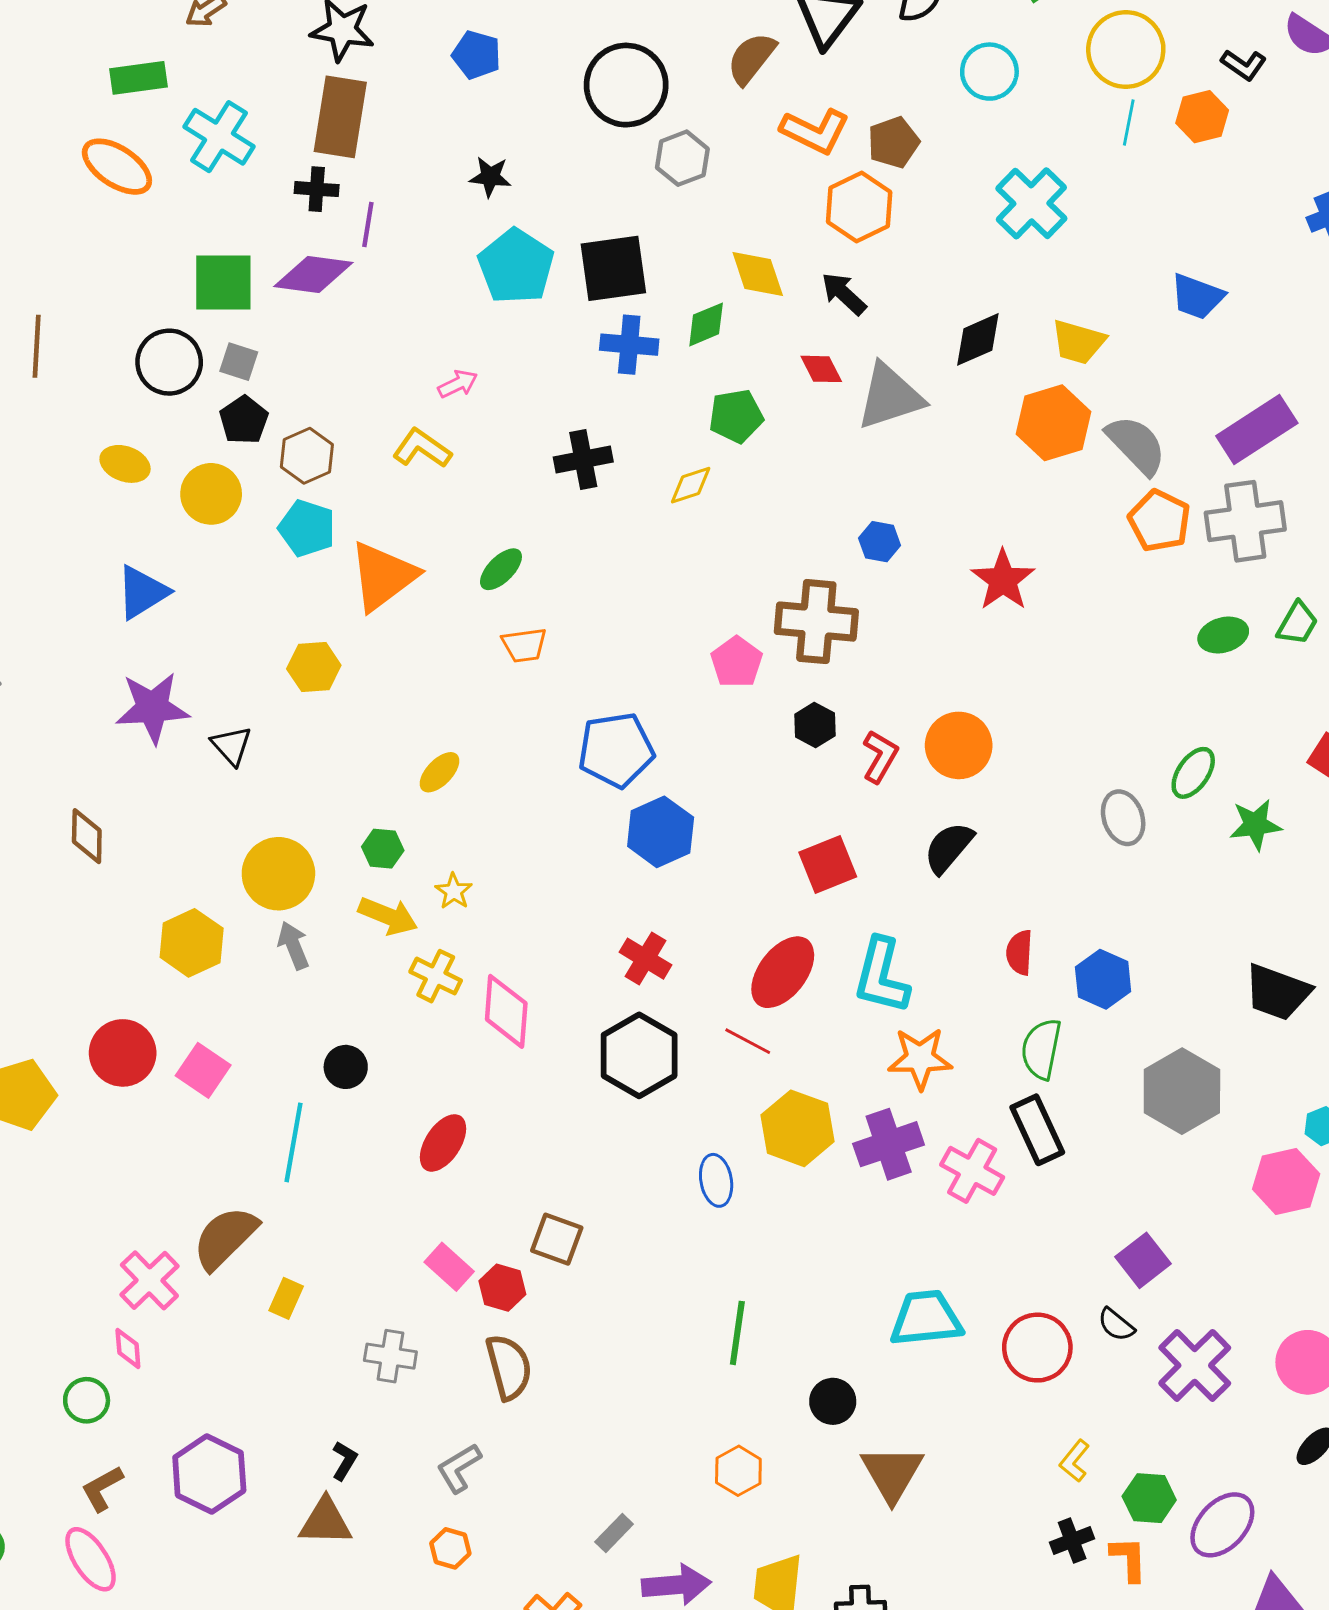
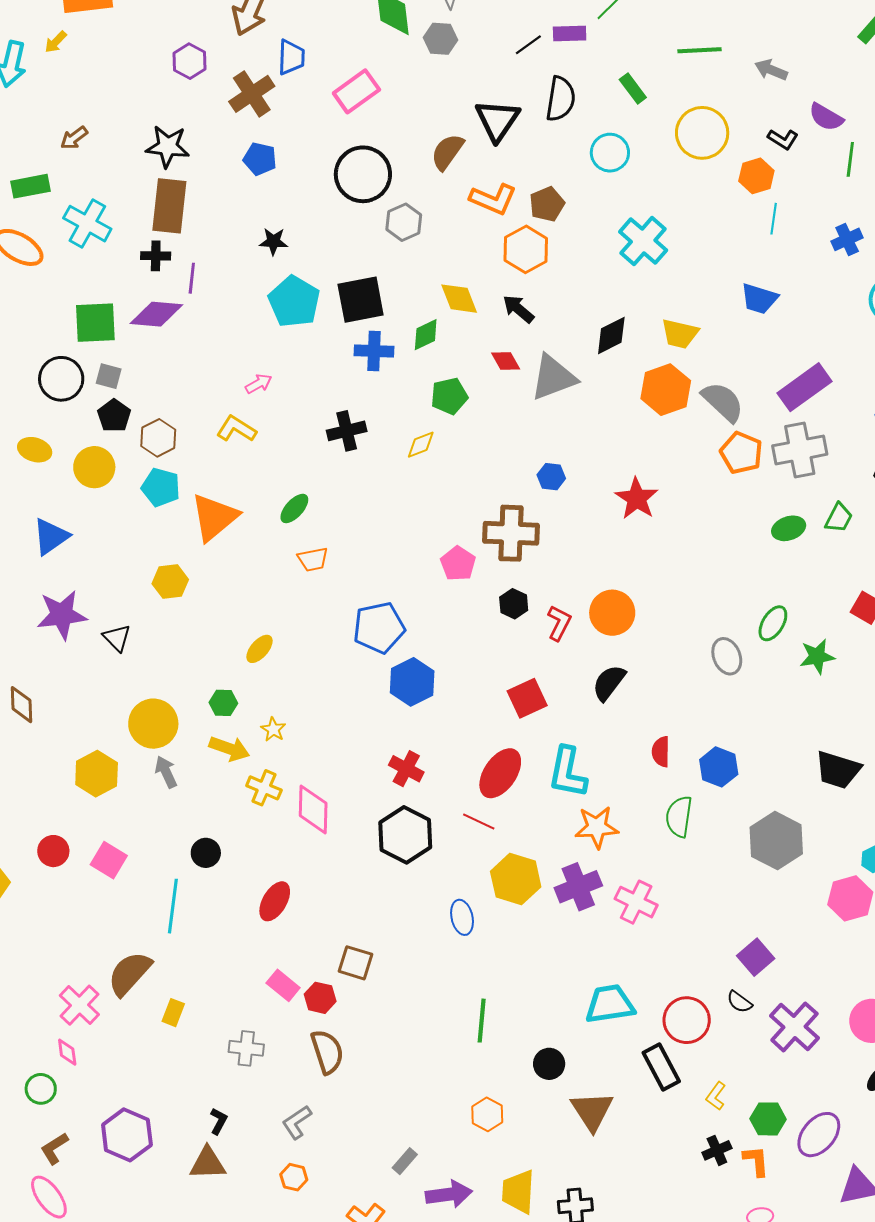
cyan line: (1129, 123) -> (774, 219), moved
red circle: (123, 1053) -> (53, 851), size x0.7
black rectangle: (1037, 1130) -> (661, 1067), moved

